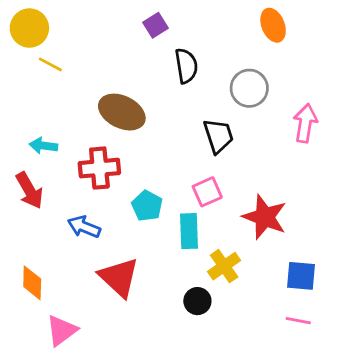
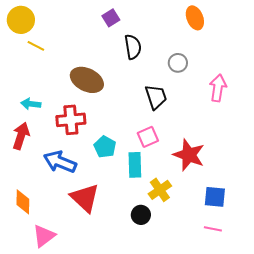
gray circle: (249, 88) -> (178, 63), size x0.7
red arrow: (29, 190) -> (21, 136), turned -132
blue arrow: (84, 227) -> (60, 162), size x1.4

